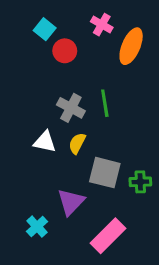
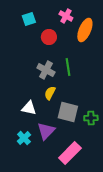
cyan square: (45, 29) -> (29, 19), turned 32
red circle: (65, 51) -> (49, 37), moved
white triangle: (45, 142) -> (29, 108), moved
cyan cross: (37, 227) -> (24, 138), moved

